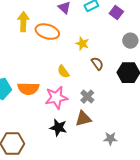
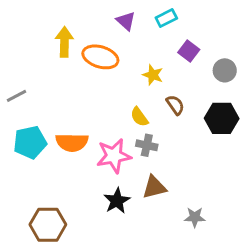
purple square: (116, 13) -> (189, 51), moved
yellow semicircle: (63, 72) -> (139, 117), moved
gray cross: (87, 97) -> (147, 145), moved, turned -32
black star: (58, 128) -> (117, 201), turned 30

